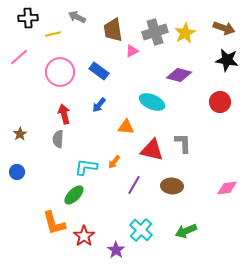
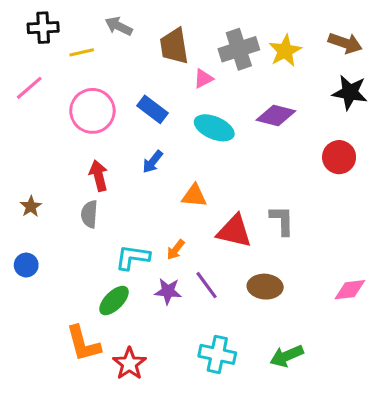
cyan ellipse: (152, 102) -> (214, 128), moved
purple line: (134, 185) -> (206, 285), turned -66
cyan cross: (141, 230) -> (217, 354), turned -30
purple star: (116, 250) -> (168, 291), moved, turned -30

